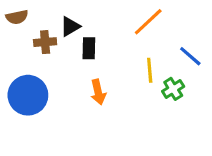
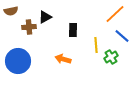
orange line: (148, 22) -> (115, 14), moved
black rectangle: (89, 48) -> (73, 30), moved
orange arrow: (98, 92) -> (63, 59), turned 119

